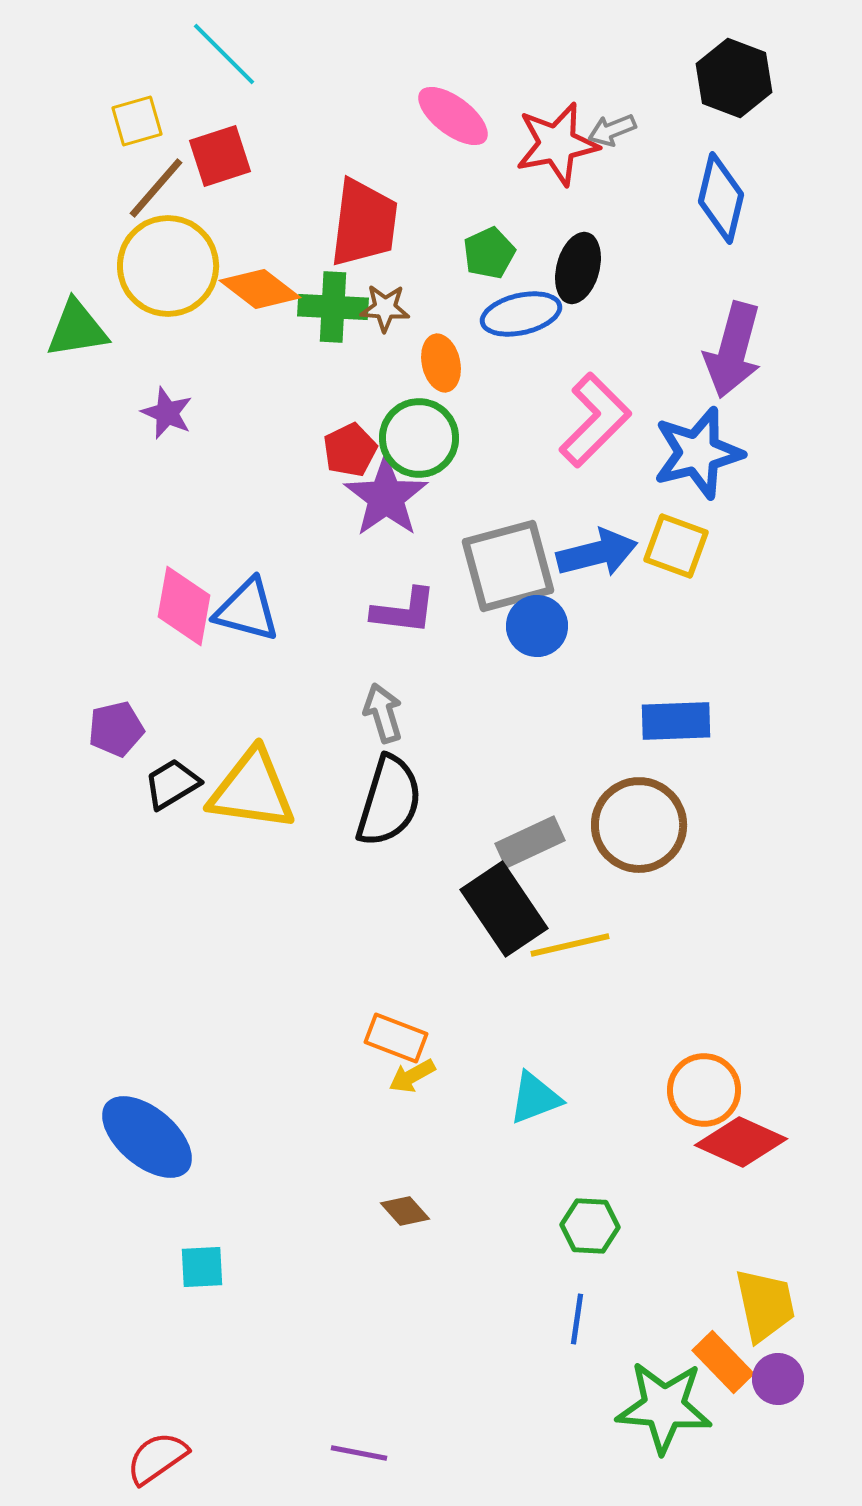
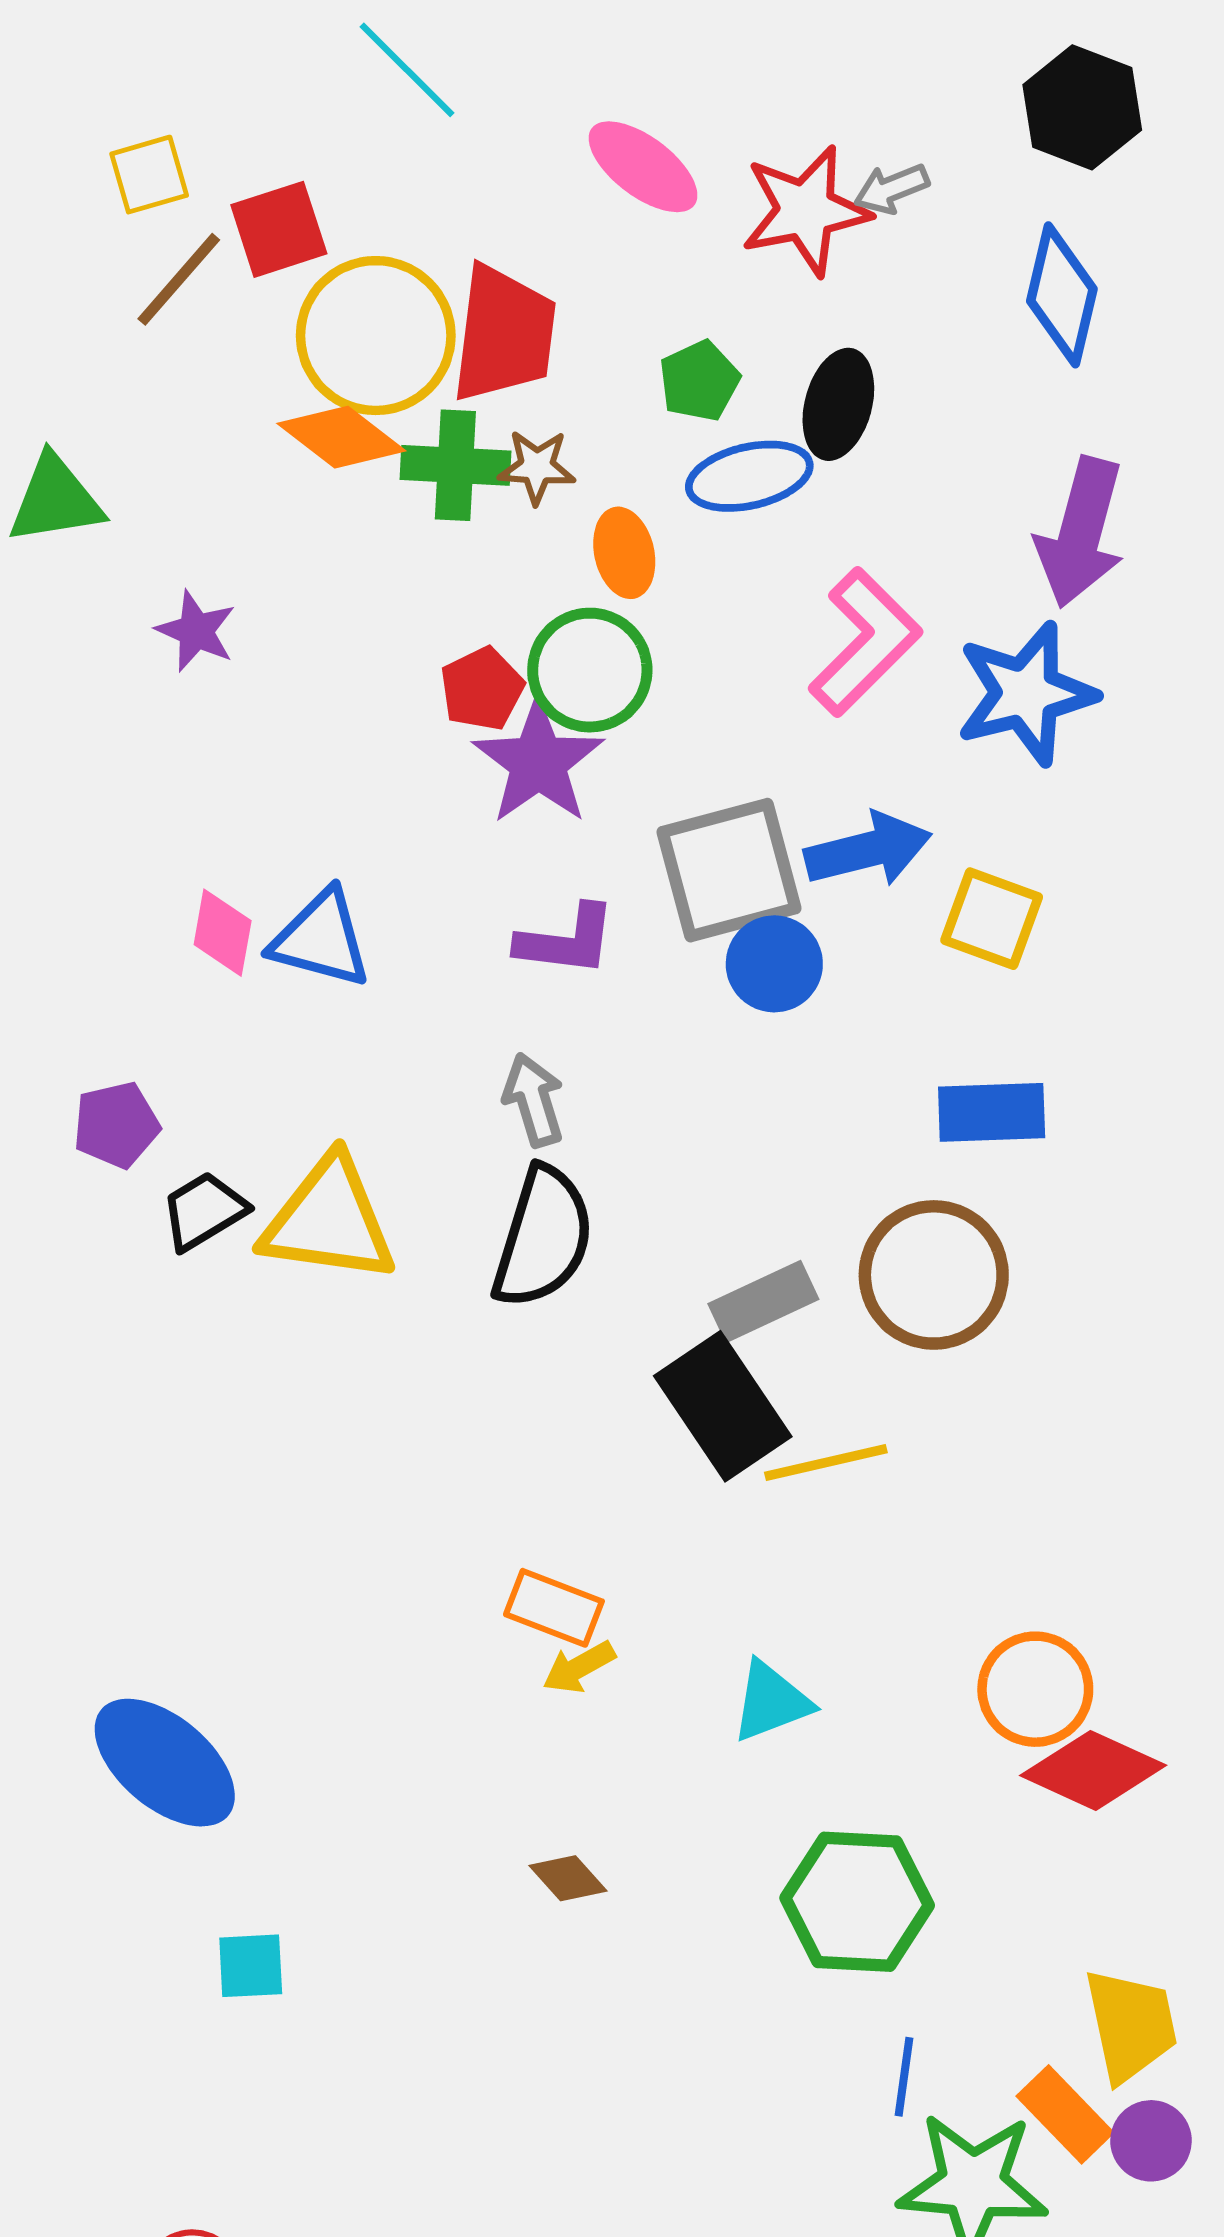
cyan line: (224, 54) -> (407, 70), moved
yellow circle: (168, 266) -> (376, 336), moved
yellow square: (676, 546) -> (992, 919), moved
pink diamond: (184, 606) -> (223, 933), size x0.7
green hexagon: (590, 1226) -> (857, 1902), size x1.6
blue line: (577, 1319) -> (904, 2077), moved

